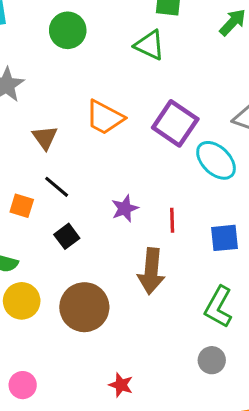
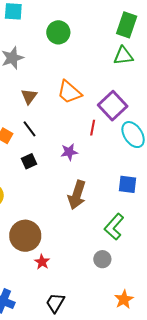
green triangle: (150, 45) -> (123, 56), moved, turned -45
red line: (172, 220) -> (93, 128), moved
brown circle: (84, 307) -> (25, 236), moved

